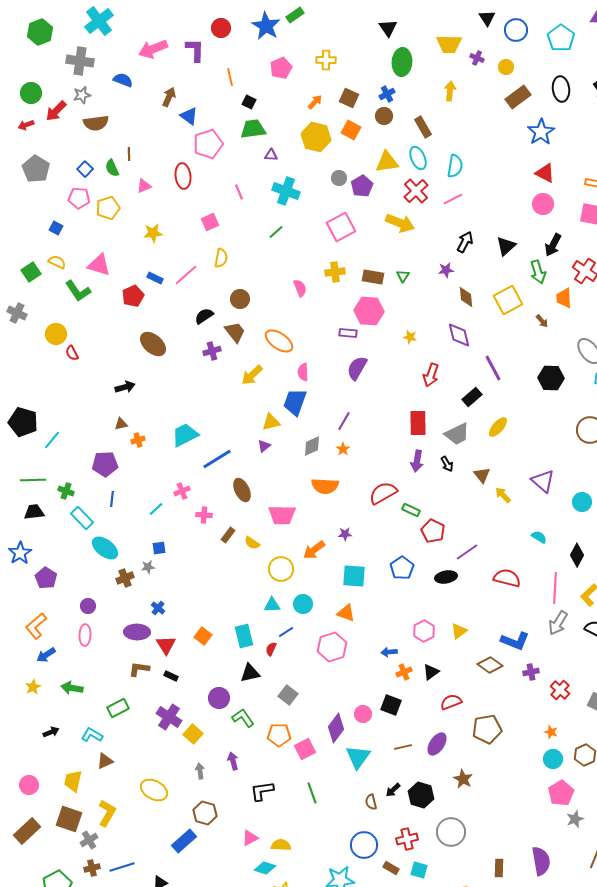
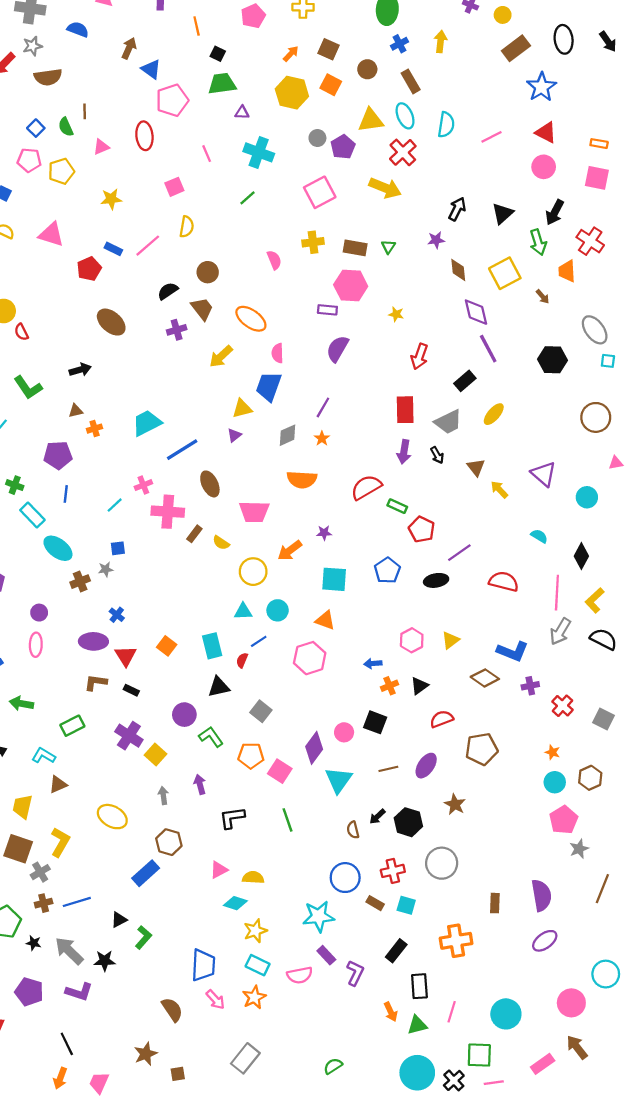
blue cross: (387, 94) -> (399, 44), moved
pink line: (453, 199) -> (492, 137), moved
green L-shape: (78, 291) -> (28, 387), moved
purple diamond: (459, 335) -> (476, 312), moved
pink cross: (204, 515) -> (168, 512), size x1.8
pink square: (305, 749) -> (280, 771), turned -30

